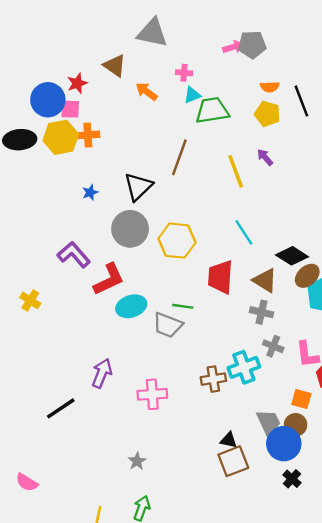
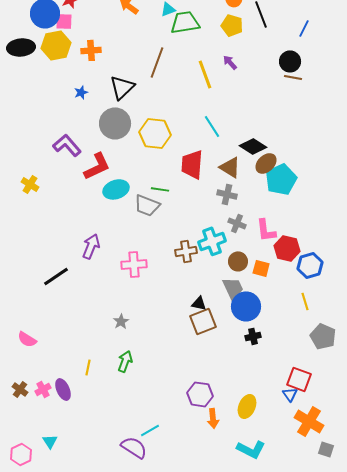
orange cross: (88, 135) -> (91, 50), moved
brown circle: (296, 425) -> (238, 261), moved
black cross: (292, 479) -> (253, 336), turned 35

